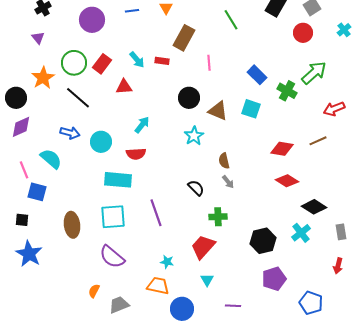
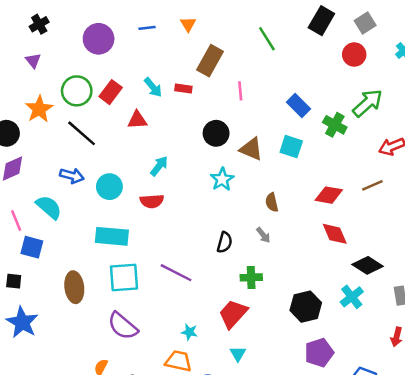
brown semicircle: (224, 161) -> (272, 202), moved
cyan rectangle: (118, 180) -> (112, 236), moved
red diamond: (287, 181) -> (335, 234), turned 35
black semicircle: (196, 188) -> (225, 242), turned 60
purple line: (156, 213) -> (176, 273), turned -44

